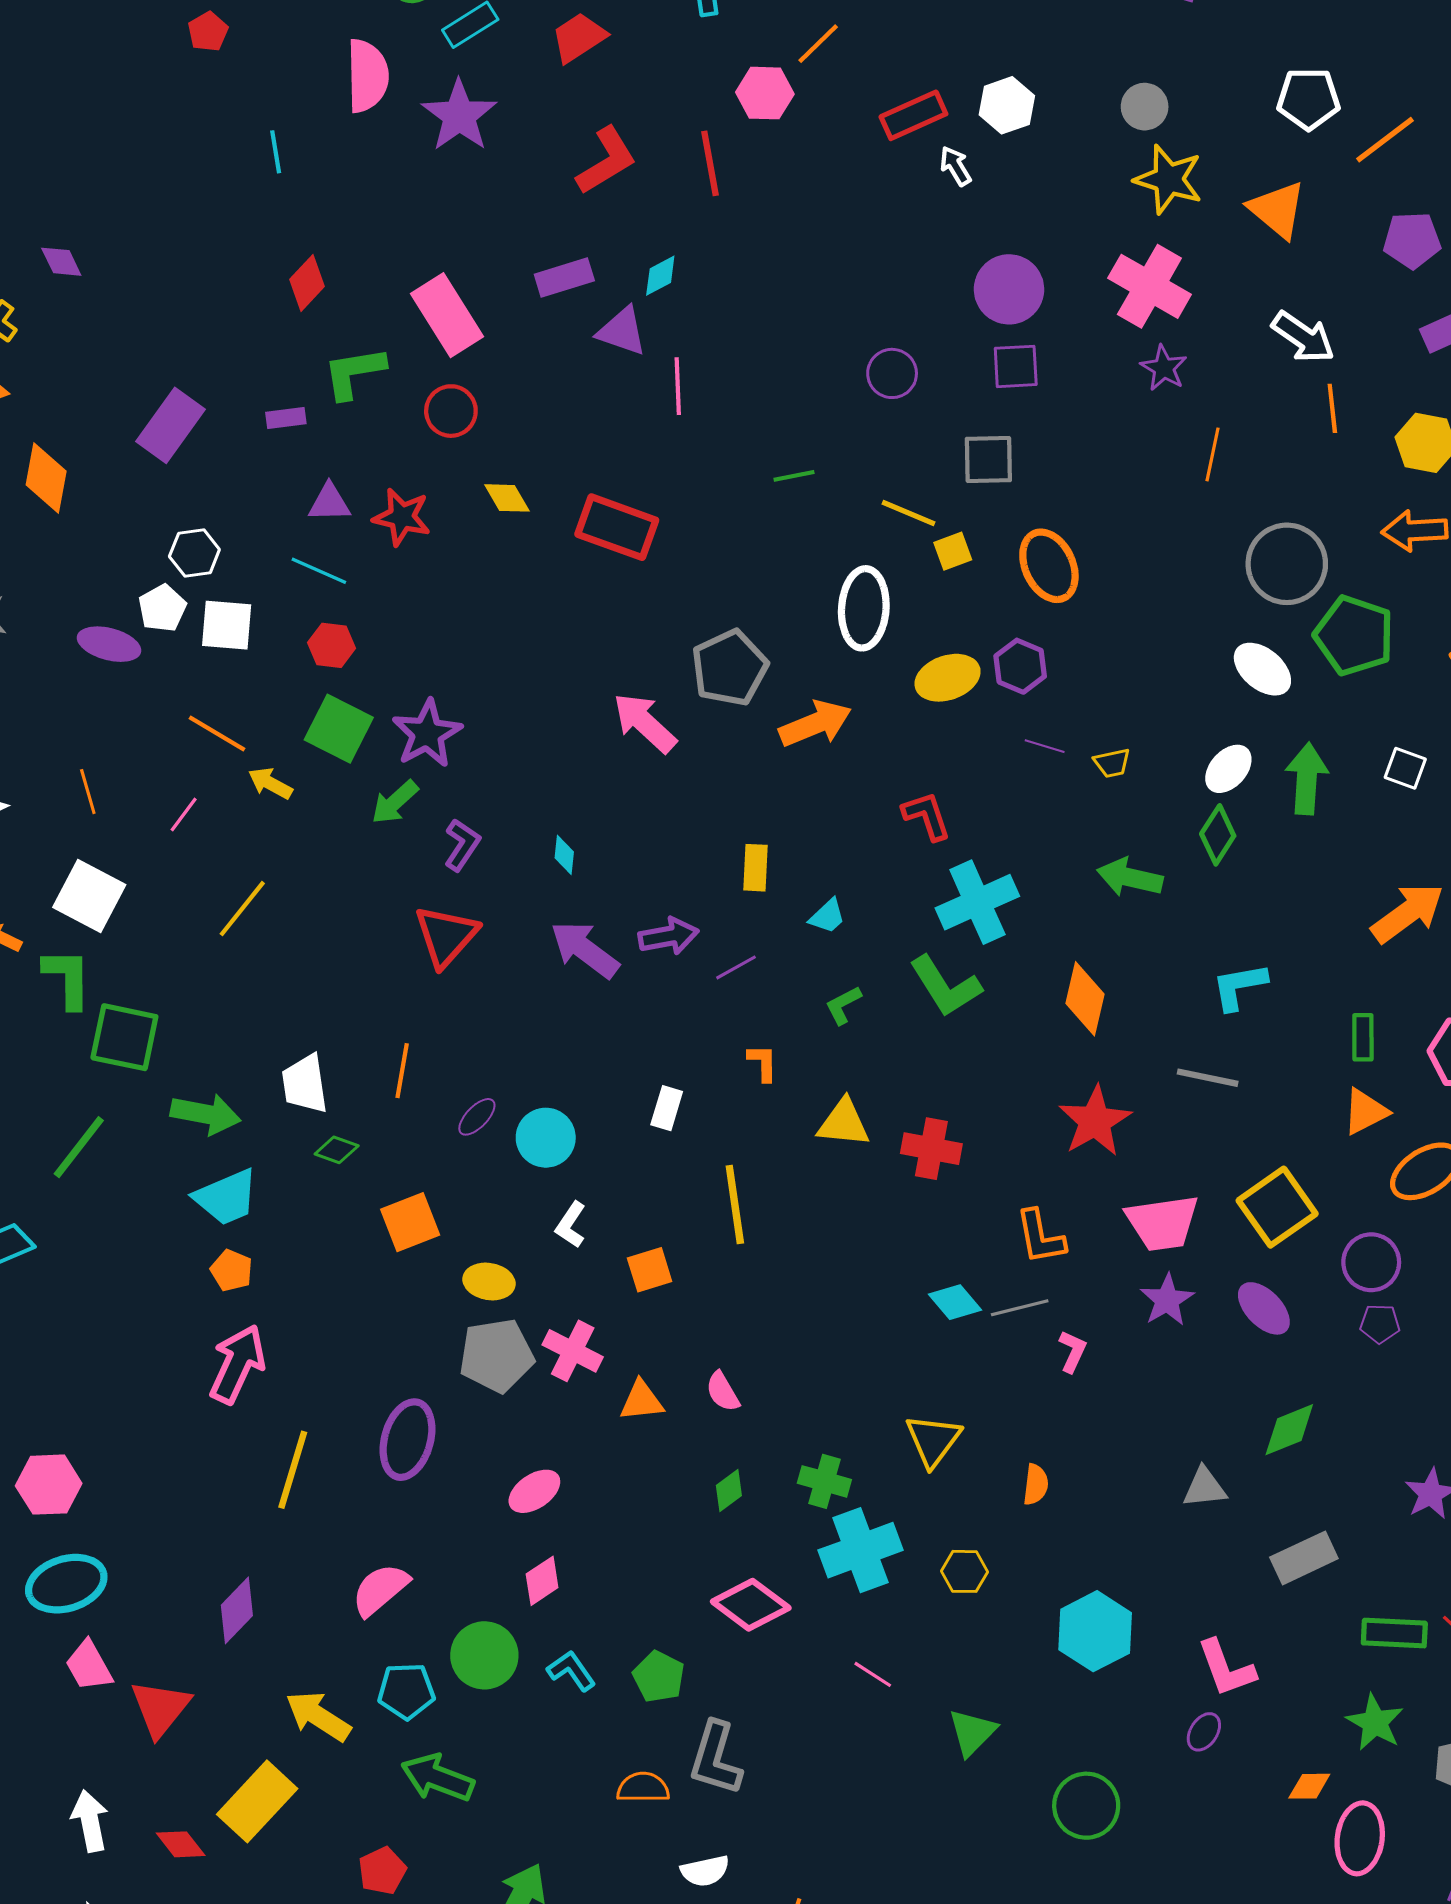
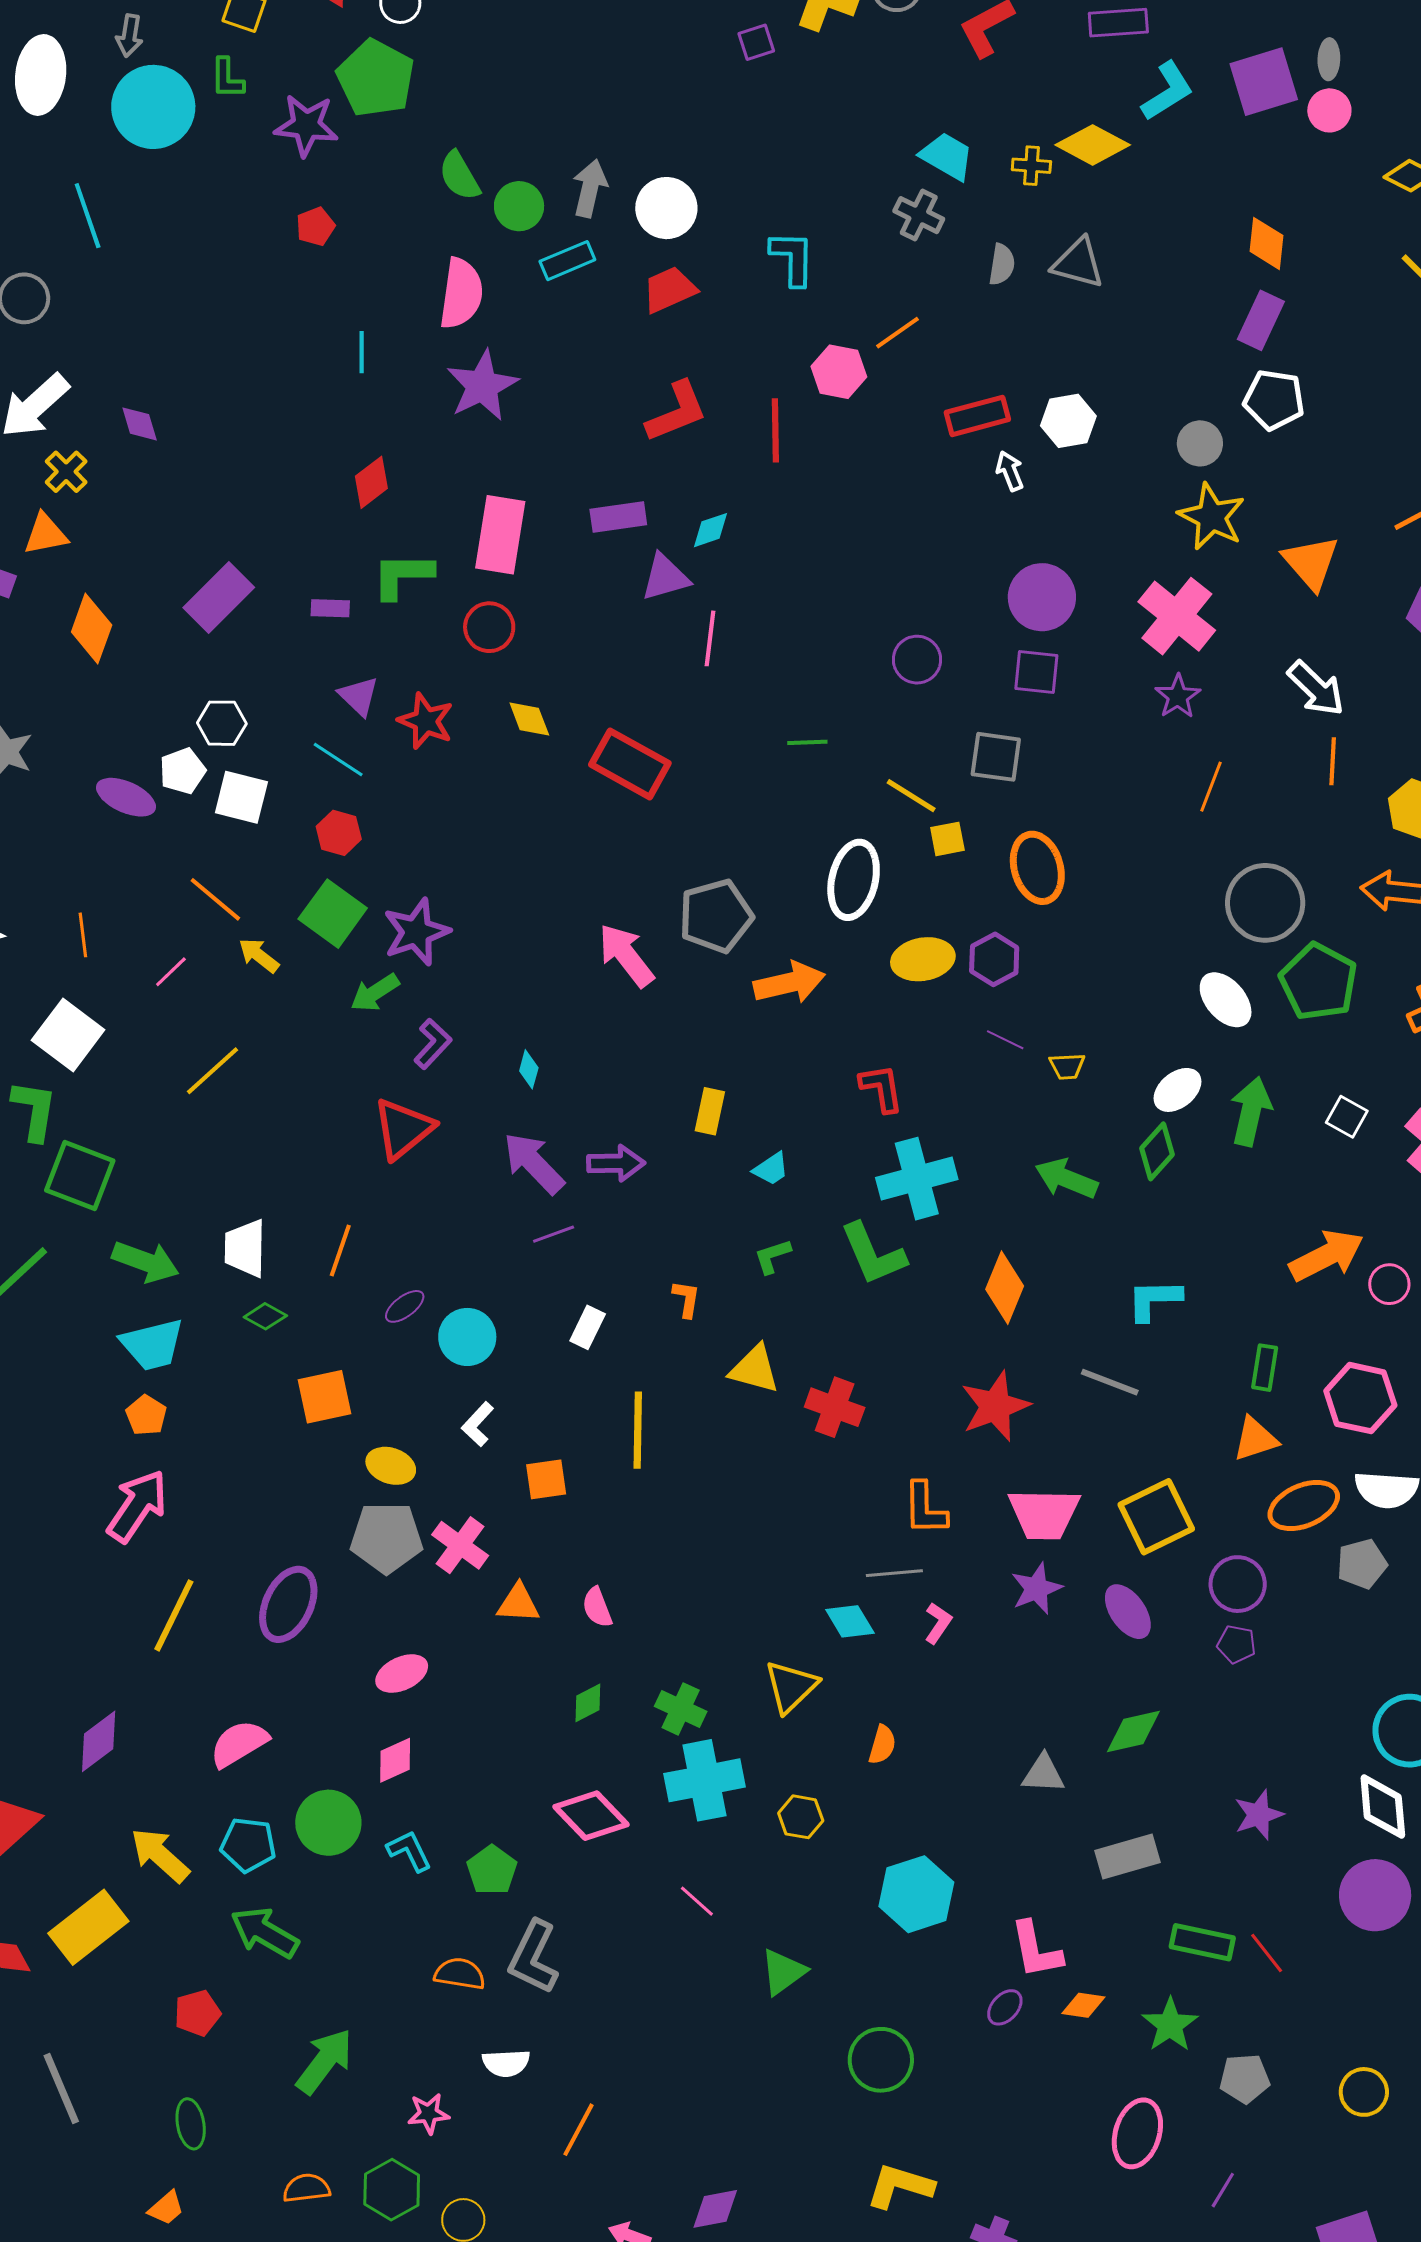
white pentagon: (1309, 99) -> (1274, 400), moved
purple star: (459, 116) -> (482, 386), moved
pink rectangle: (447, 315) -> (500, 535), turned 32
purple triangle: (622, 331) -> (665, 577), turned -44
purple triangle: (329, 503) -> (359, 696), turned 36
purple line: (736, 967) -> (554, 1234), moved
cyan diamond: (955, 1302) -> (850, 1621), moved
orange diamond: (1309, 1786) -> (1083, 2005), moved

